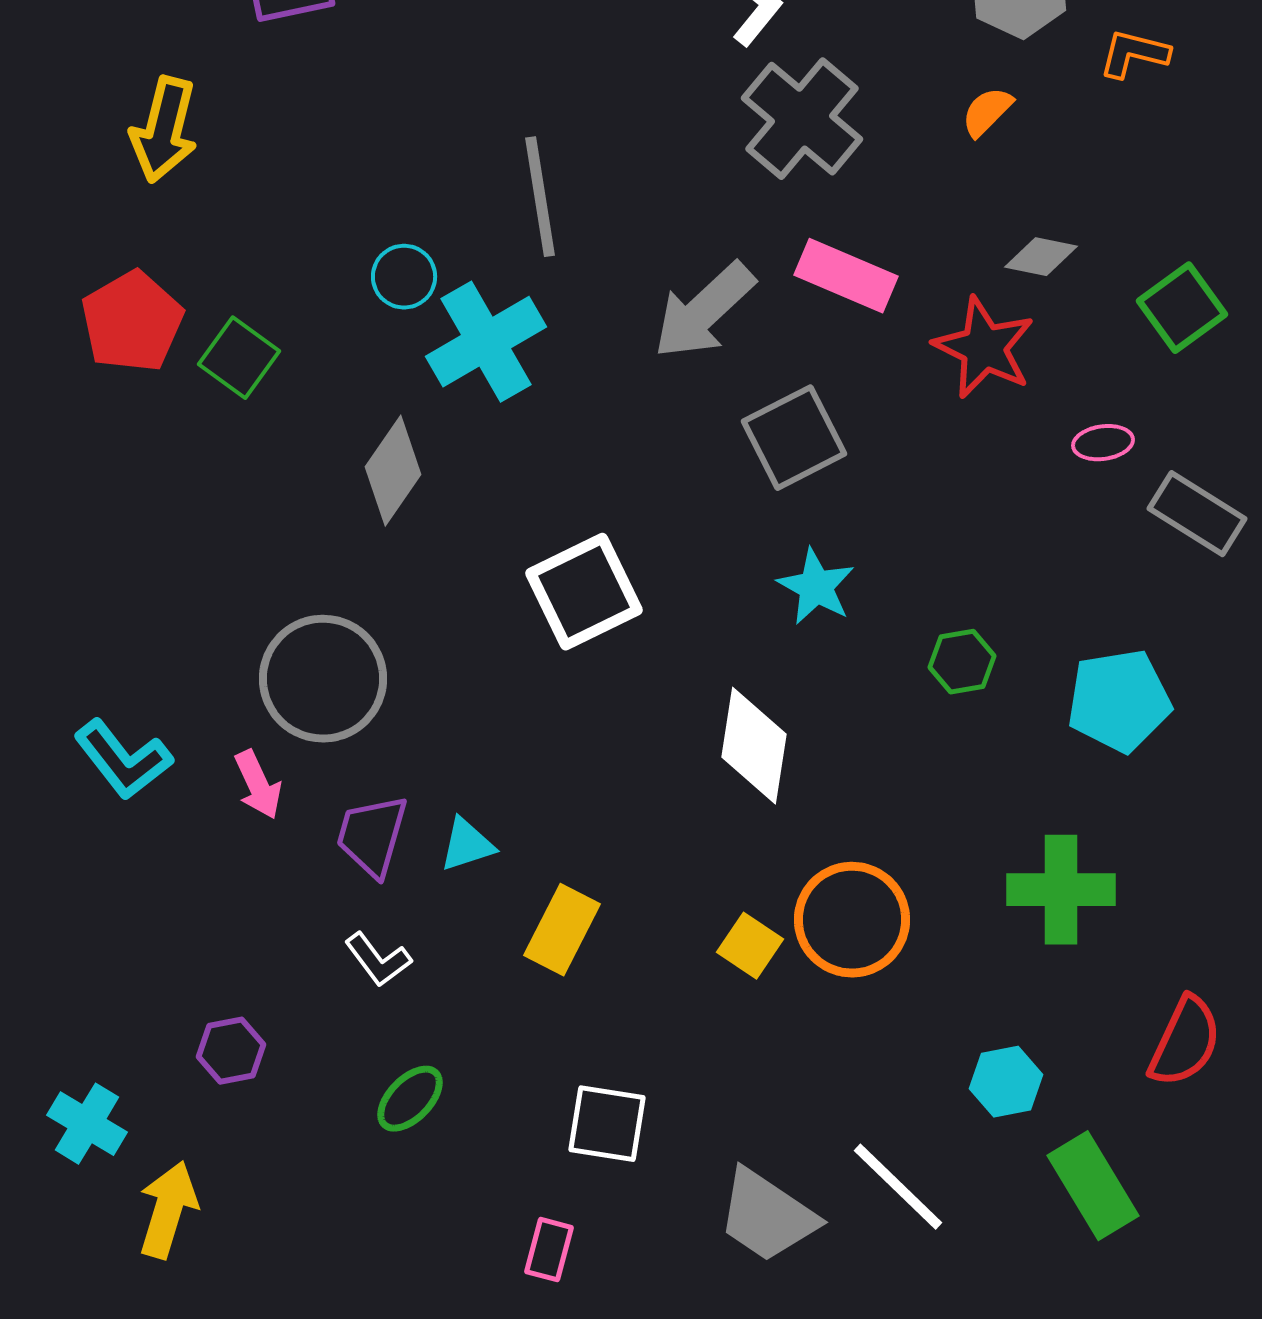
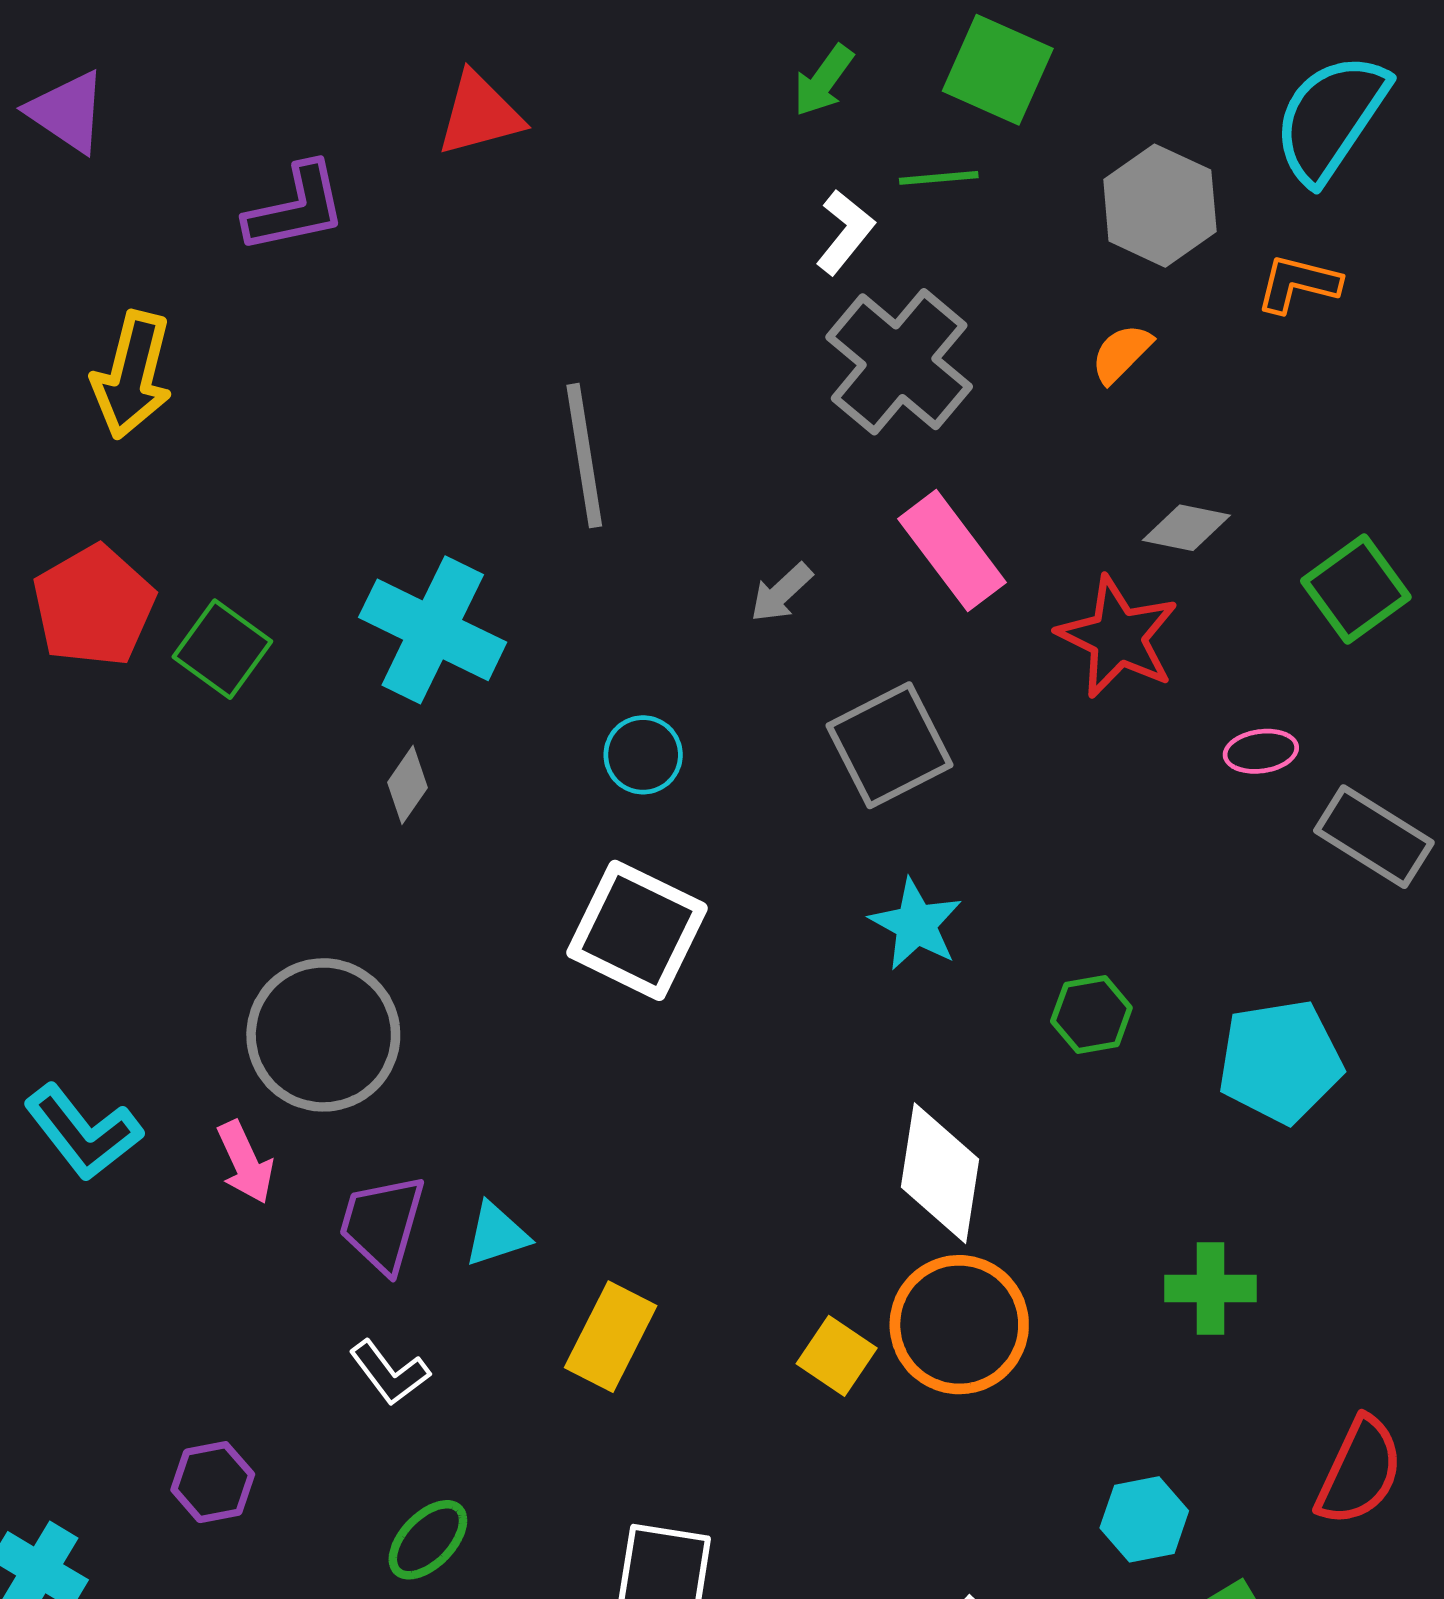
pink rectangle: (846, 276) -> (952, 551), turned 30
cyan circle: (404, 277) -> (643, 755), moved
gray arrow: (704, 311) -> (781, 593), size x0.5
cyan cross: (486, 342) -> (433, 630), moved, turned -34
gray diamond: (393, 471) -> (407, 785), size x0.6
white square: (584, 592) -> (637, 930), turned -38
white diamond: (754, 746) -> (940, 1173), moved
green cross: (1061, 890) -> (1210, 1289), size x0.7

